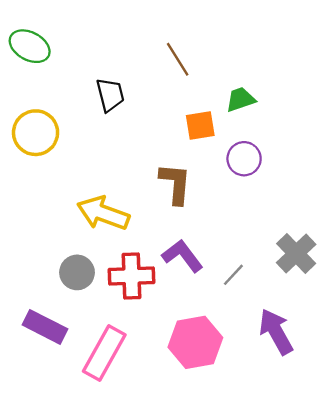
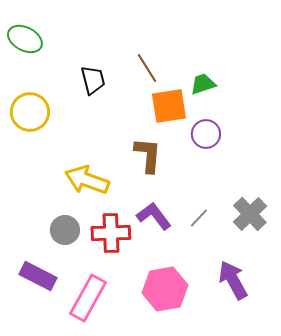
brown line: (178, 59) -> (147, 68), moved
orange square: (200, 126) -> (169, 106), size x1.4
gray line: (233, 275) -> (199, 218), moved

